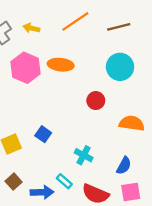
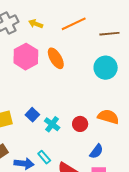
orange ellipse: (61, 65) -> (56, 58), turned 45
red circle: (96, 101) -> (80, 124), moved
cyan cross: (84, 155) -> (52, 124), moved

